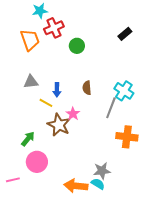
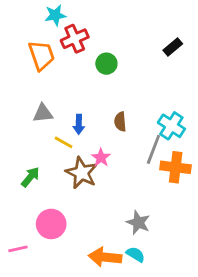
orange cross: (127, 137) -> (176, 167), moved
green arrow: (28, 139) -> (30, 177), moved
gray star: (102, 171) -> (138, 223), moved, turned 30

